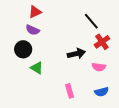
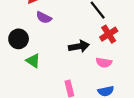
purple semicircle: (33, 30) -> (44, 17), moved

